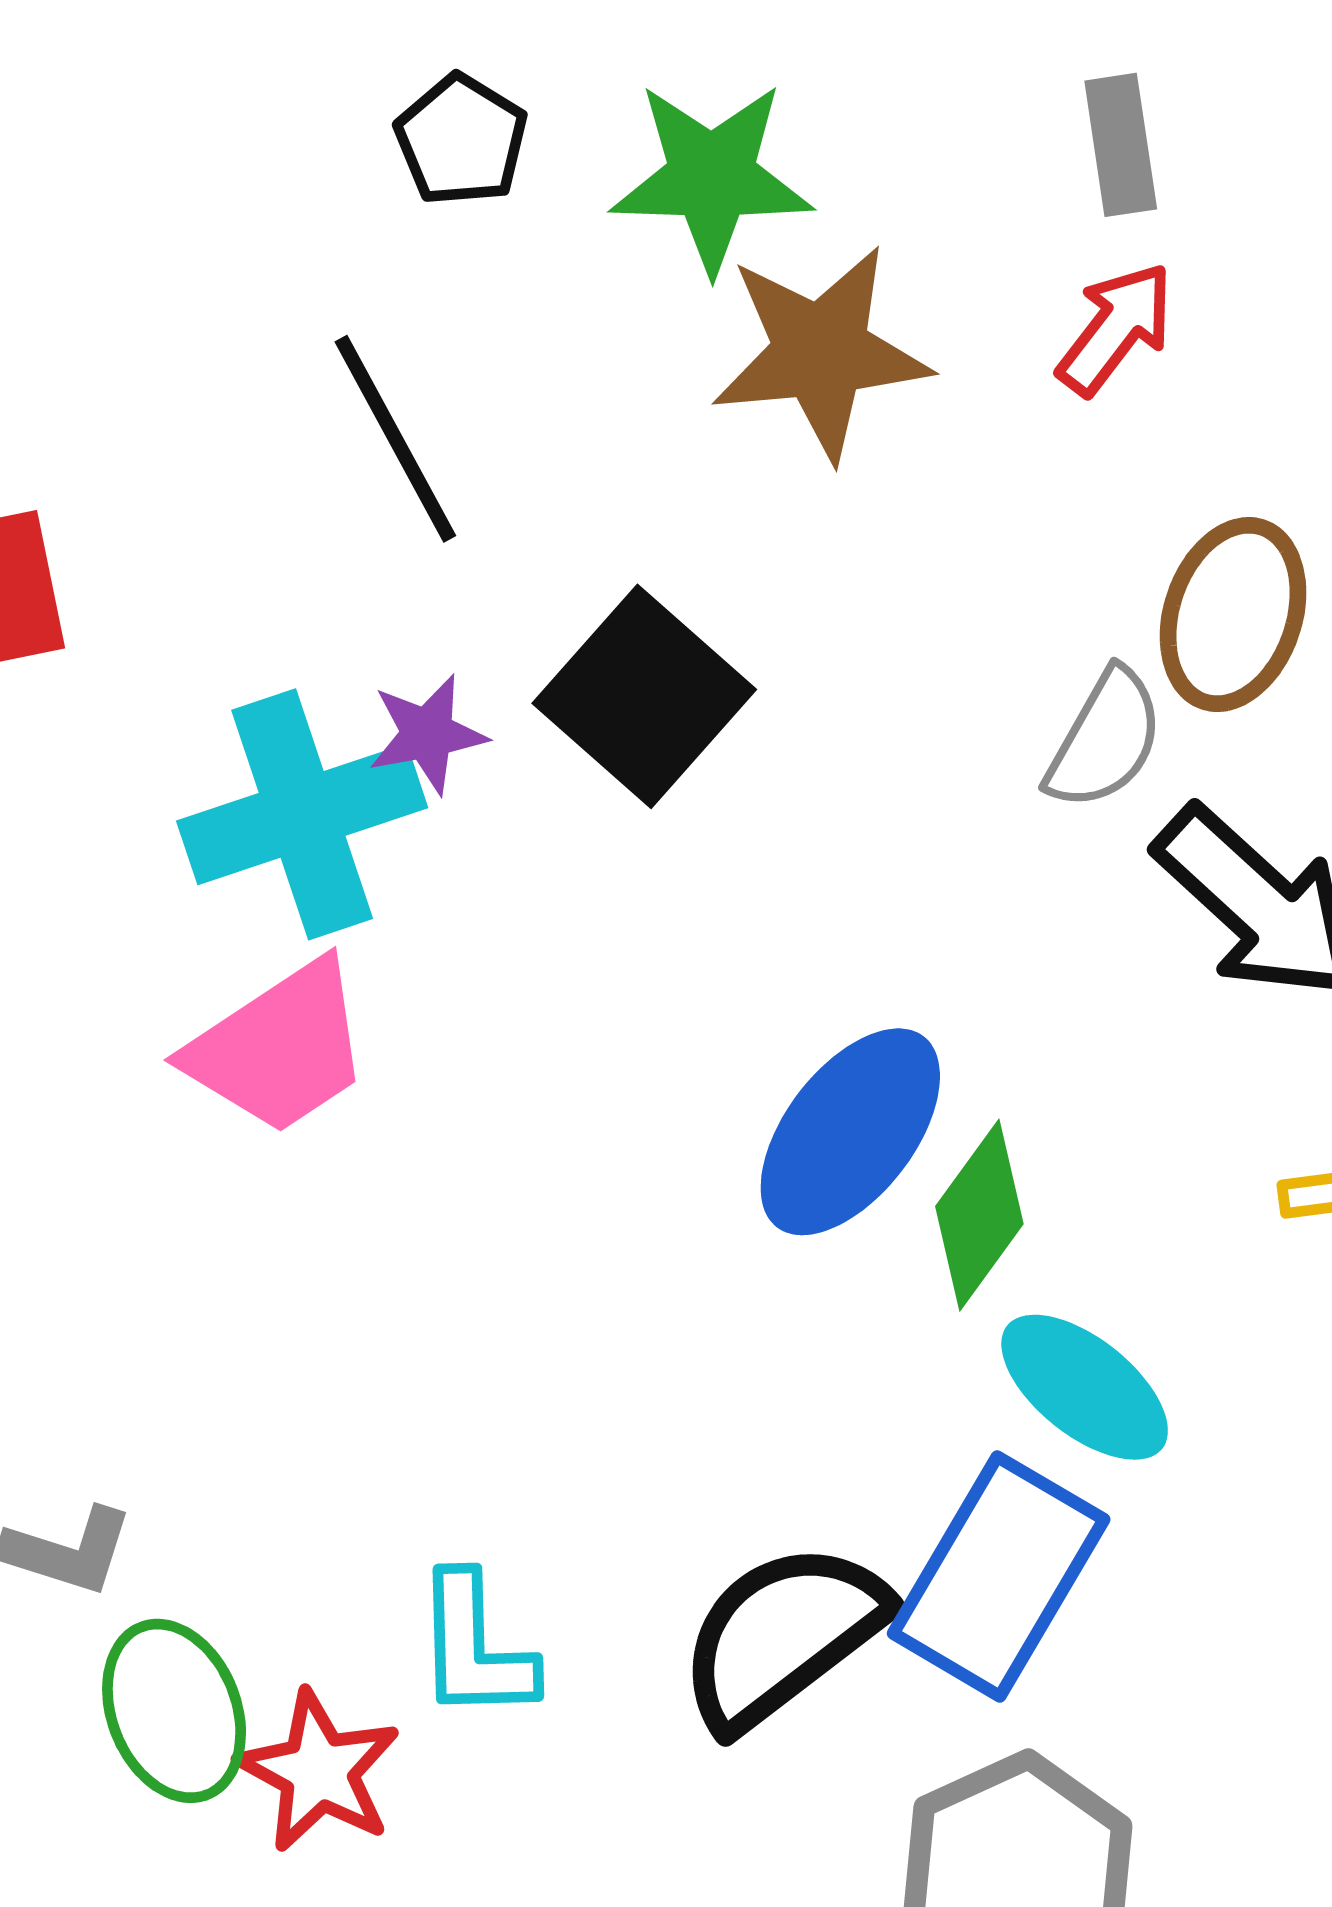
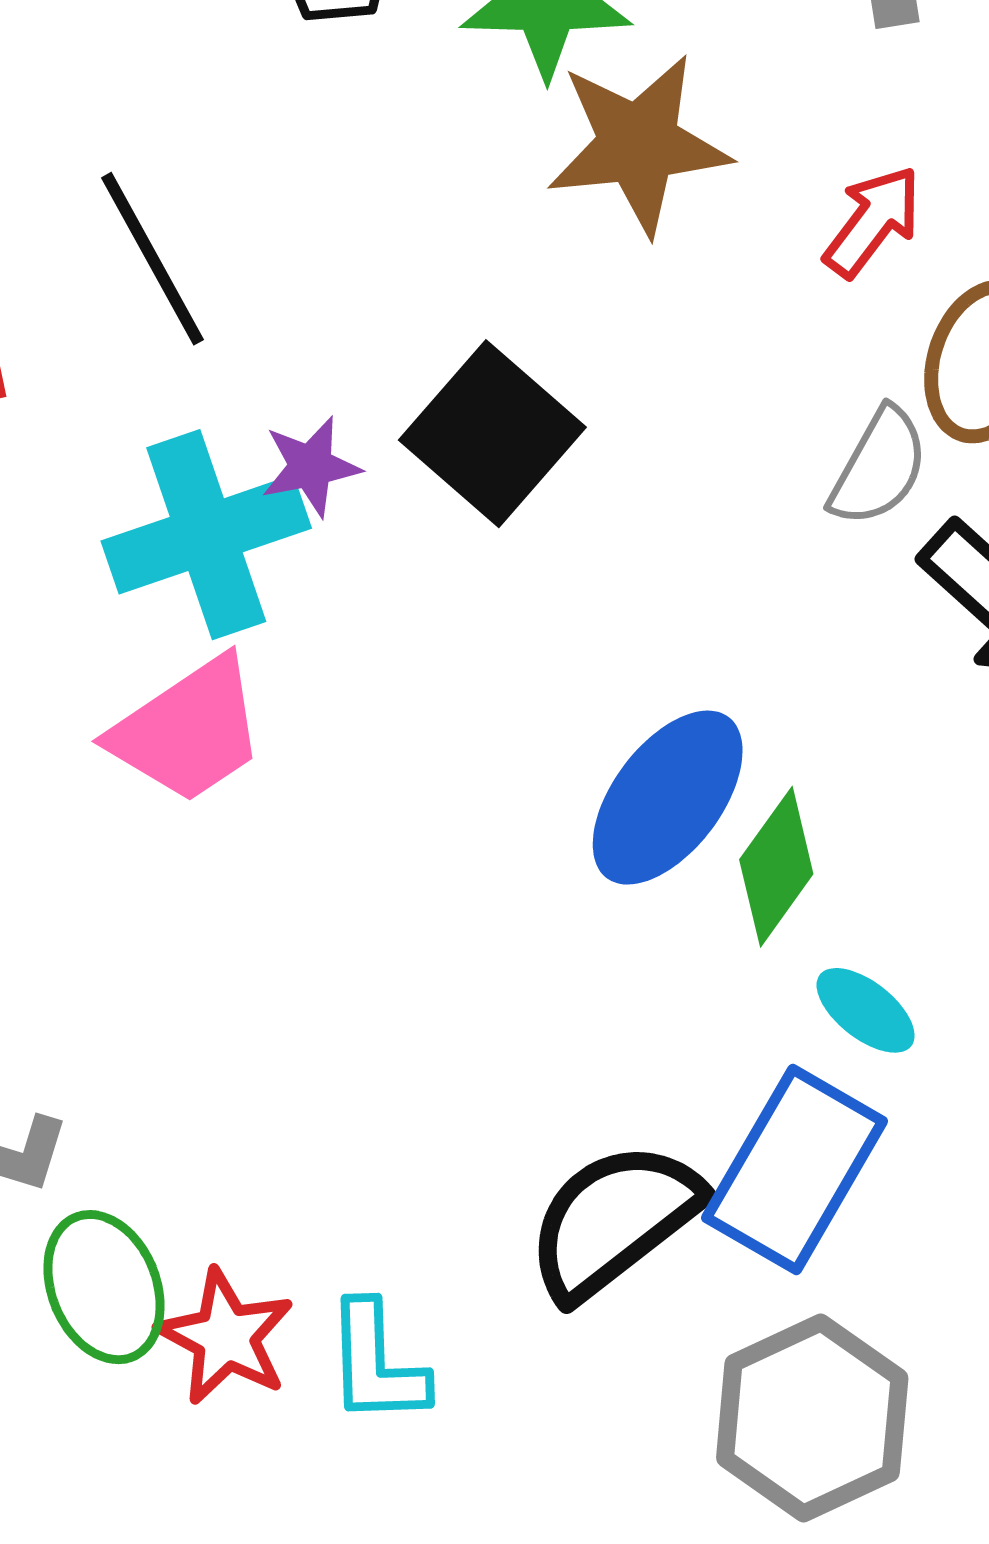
red arrow: (1116, 329) -> (873, 221), moved
black line: (395, 439) -> (153, 259), moved
cyan ellipse: (1085, 1387) -> (866, 1010), size x0.7
cyan L-shape: (475, 1647) -> (376, 1364), moved

